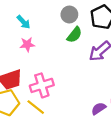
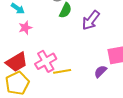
yellow line: (36, 107) -> (62, 71), moved, turned -36

